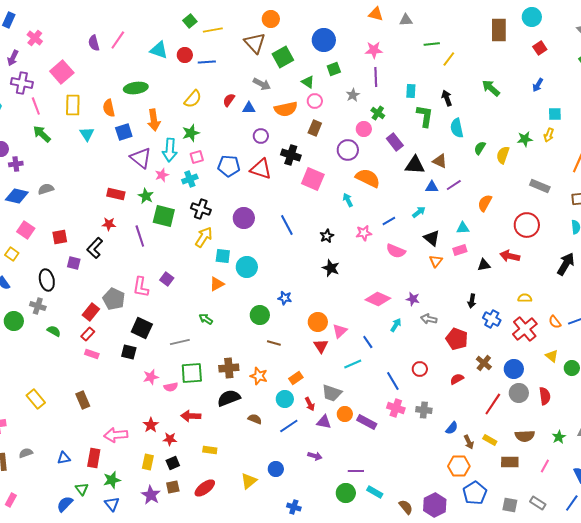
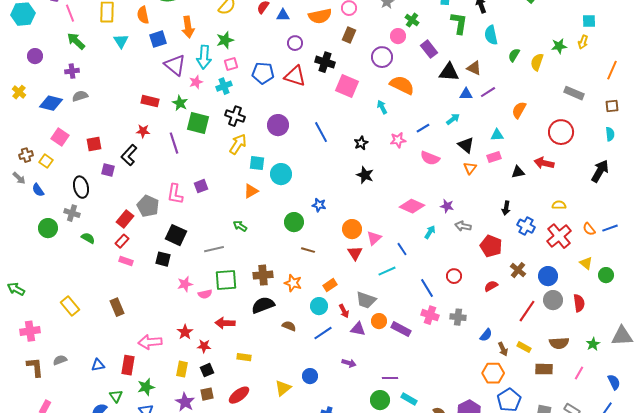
purple cross: (16, 164) -> (72, 71), moved
purple square: (167, 279) -> (201, 186), turned 32

